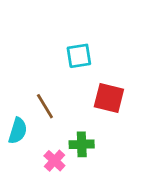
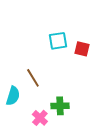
red square: (109, 98) -> (82, 49), moved, size x0.7

